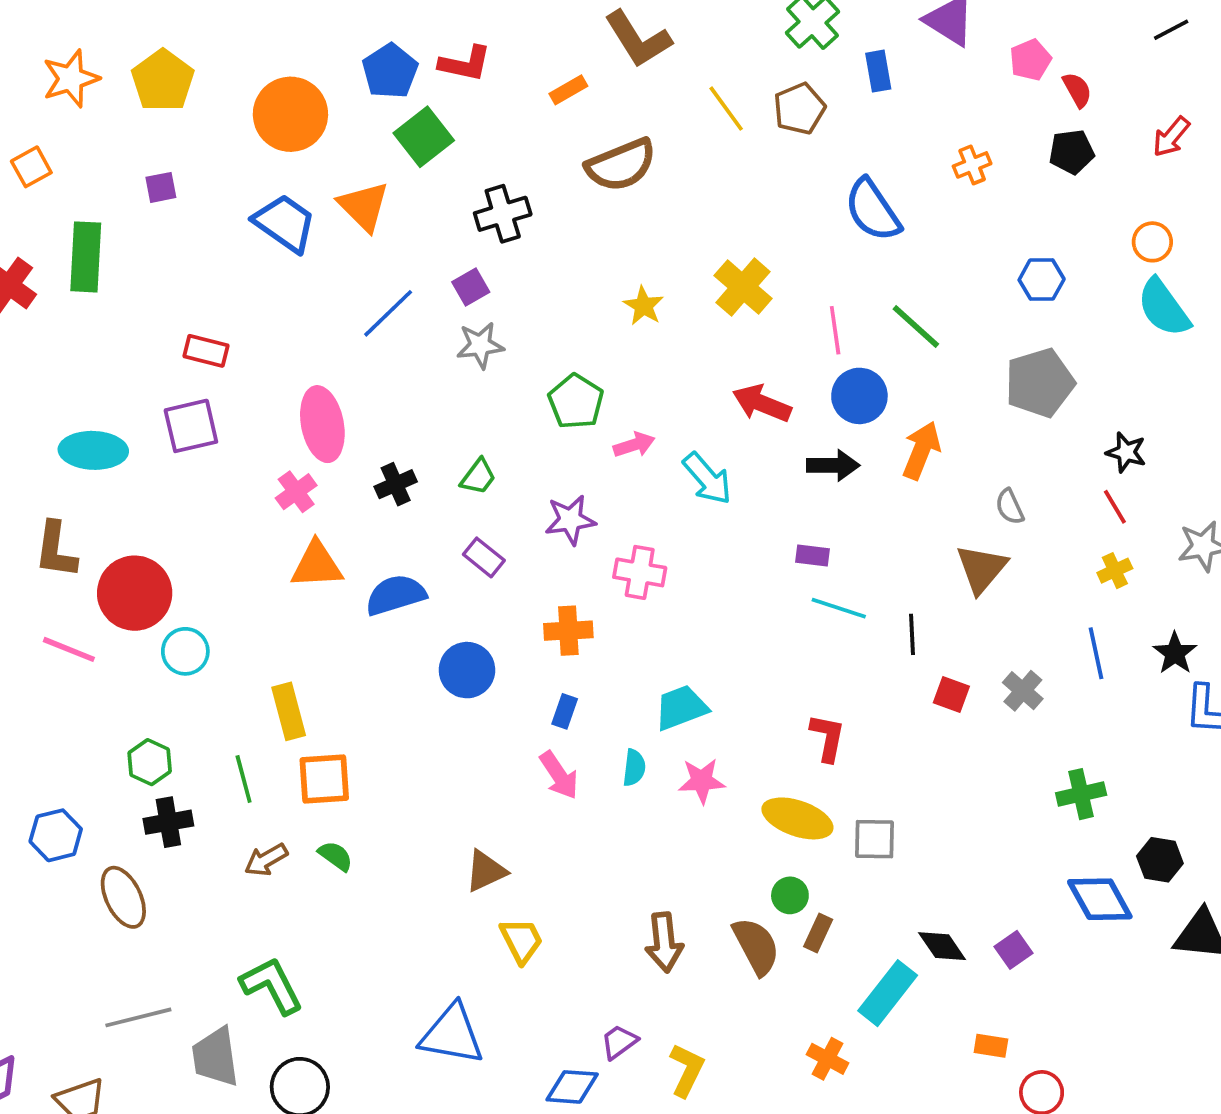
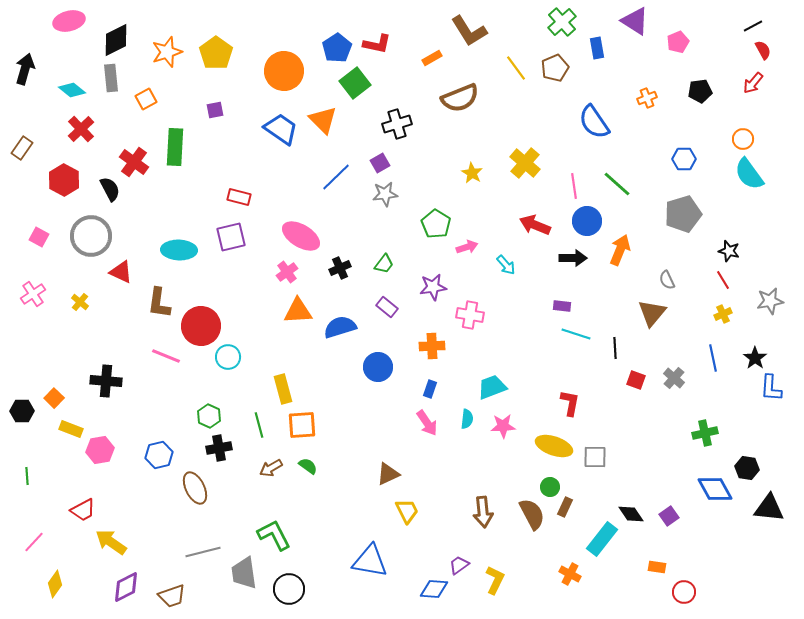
red semicircle: (1077, 90) -> (763, 50), moved
pink ellipse: (322, 424) -> (301, 236), turned -48
cyan arrow: (707, 479) -> (506, 265), size x0.7

